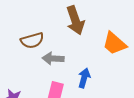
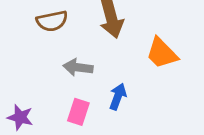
brown semicircle: (32, 40) -> (52, 21), moved

